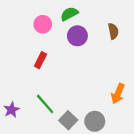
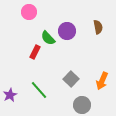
green semicircle: (69, 14) -> (48, 38), moved, turned -105
pink circle: (43, 24) -> (29, 12), moved
gray square: (68, 120) -> (71, 79), moved

